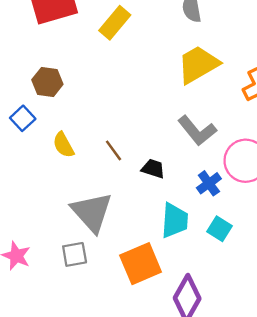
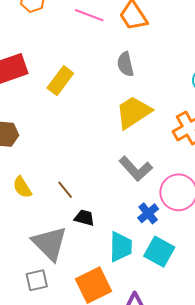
black trapezoid: (153, 169) -> (84, 218), moved
cyan square: (219, 229) -> (159, 252), size x1.4

